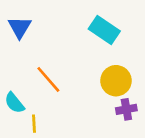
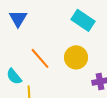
yellow circle: (116, 81) -> (76, 57), moved

